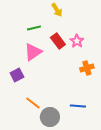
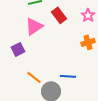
pink star: (77, 41) -> (88, 15), moved
blue line: (78, 106) -> (68, 76), moved

